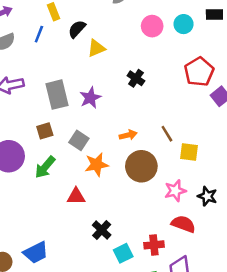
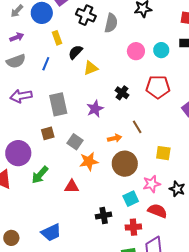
blue line: (39, 34) -> (46, 64), moved
red pentagon: (199, 72) -> (158, 87), moved, turned 30
purple star: (90, 98) -> (95, 109), moved
brown line: (167, 134) -> (137, 127), moved
green arrow: (45, 167) -> (40, 175), moved
black cross: (102, 230) -> (104, 216), moved, turned 35
blue trapezoid: (36, 252) -> (51, 233), moved
cyan square: (123, 253) -> (131, 199), moved

